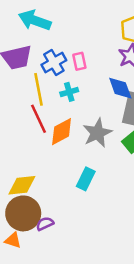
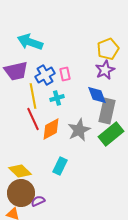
cyan rectangle: (86, 179) -> (60, 166), moved
yellow diamond: (22, 185) -> (20, 171), turned 50

